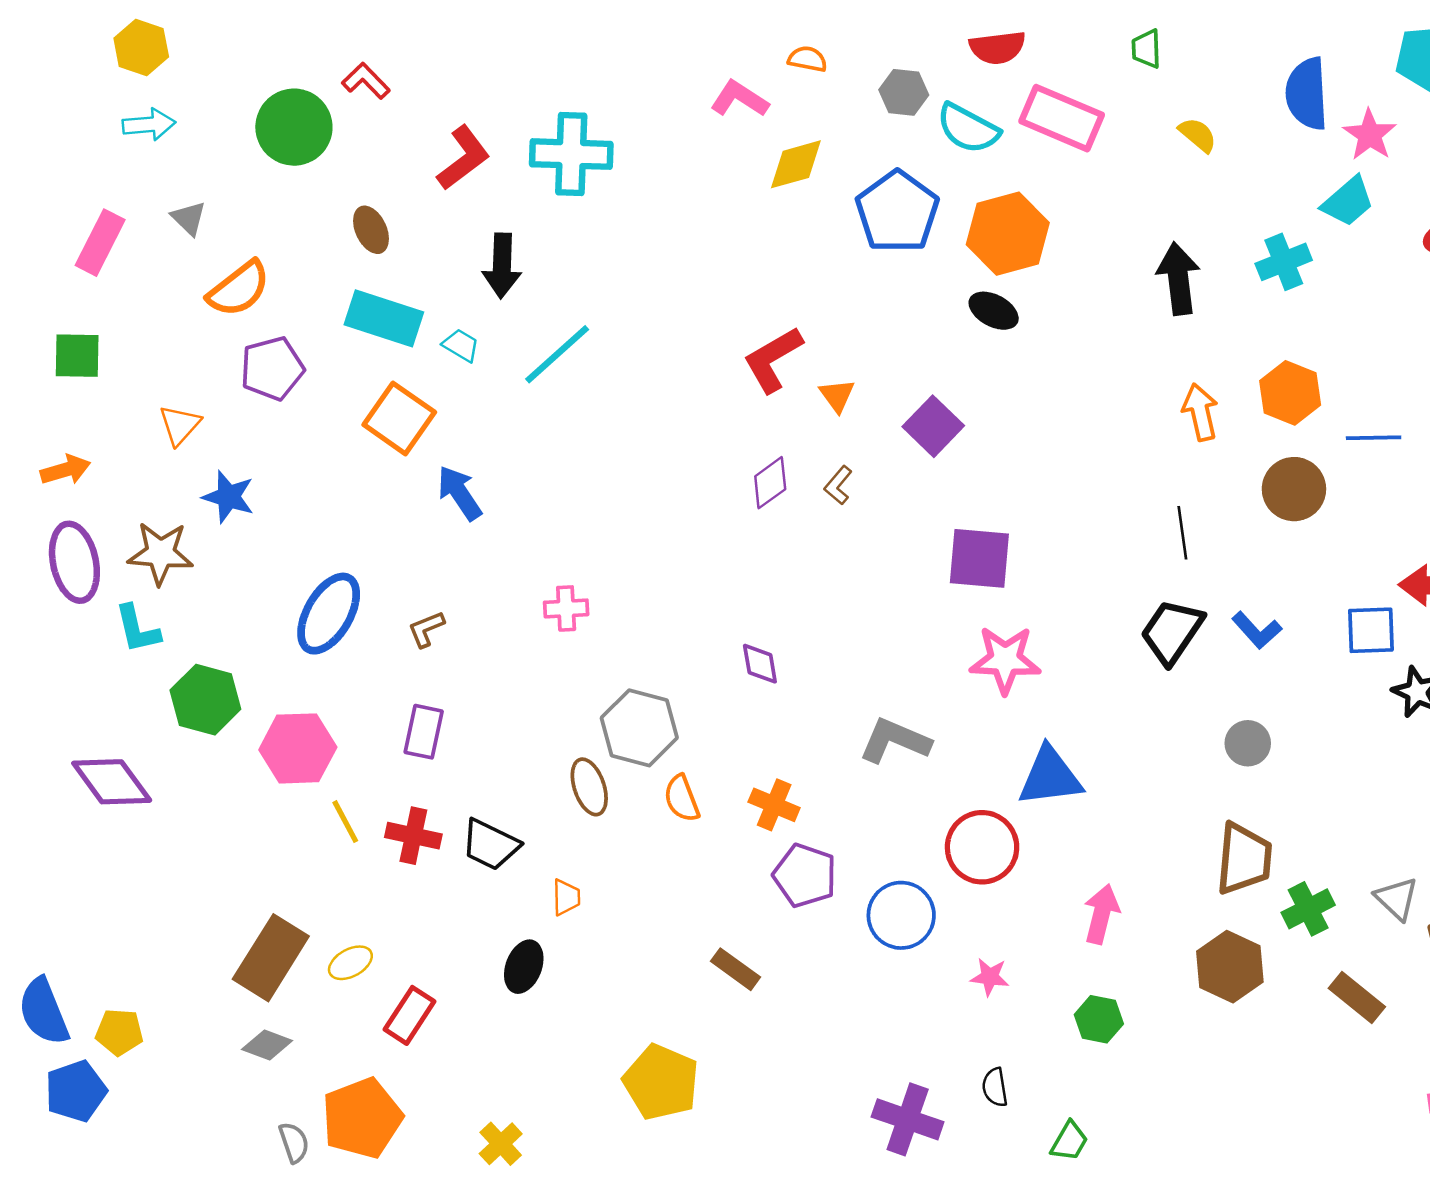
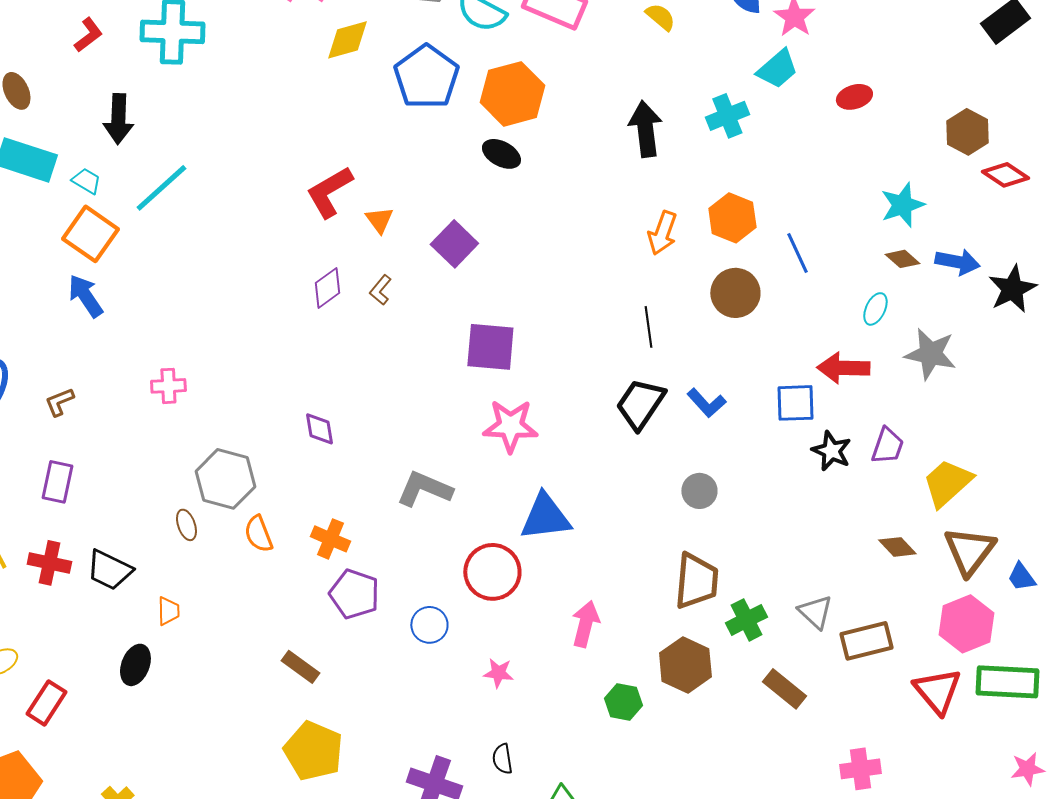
red L-shape: (463, 158) -> (88, 35), size x0.7
orange arrow: (1200, 412) -> (662, 233), turned -147
orange square: (399, 418) -> (90, 234), moved
blue line: (1374, 438) -> (797, 253), turned 66
brown ellipse: (589, 787) -> (186, 525), size x0.7
blue circle: (901, 915) -> (429, 625), size x0.7
green hexagon: (1099, 1019) -> (623, 702), moved
yellow pentagon: (661, 1082) -> (313, 751), moved

